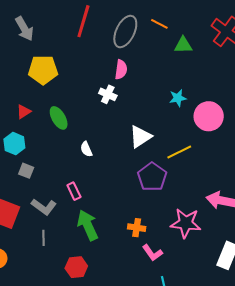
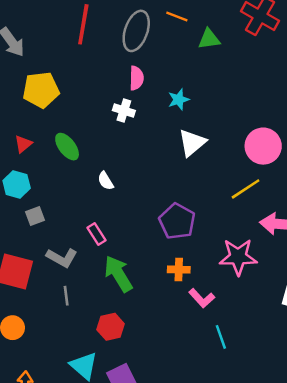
cyan star: (178, 98) -> (179, 99), moved
pink circle: (209, 116) -> (263, 146), moved
white triangle: (140, 137) -> (192, 143), moved
yellow line: (179, 152) -> (246, 189), moved
gray square: (26, 171) -> (35, 216), turned -35
purple pentagon: (152, 177) -> (177, 221), moved

